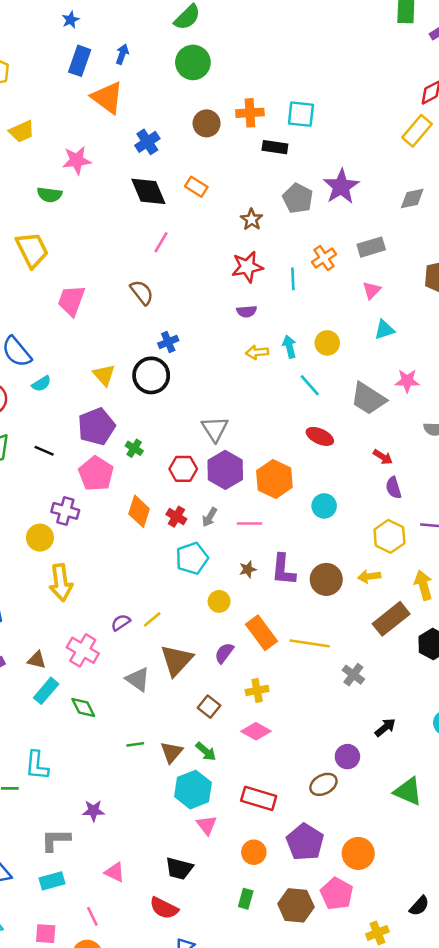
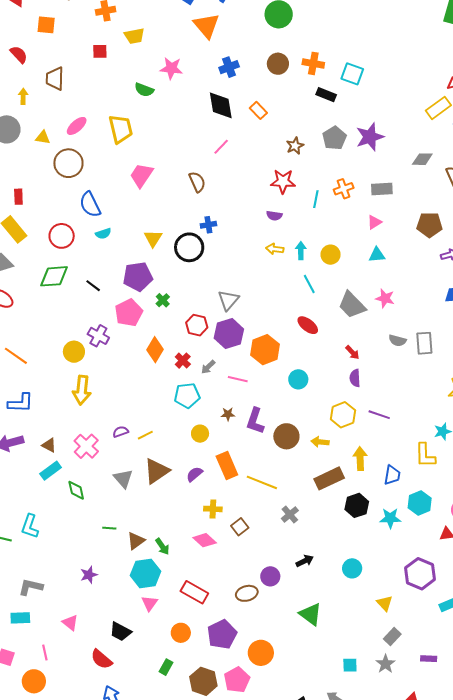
brown square: (209, 707) -> (240, 527), moved
purple star: (93, 811) -> (89, 575), moved, turned -30

